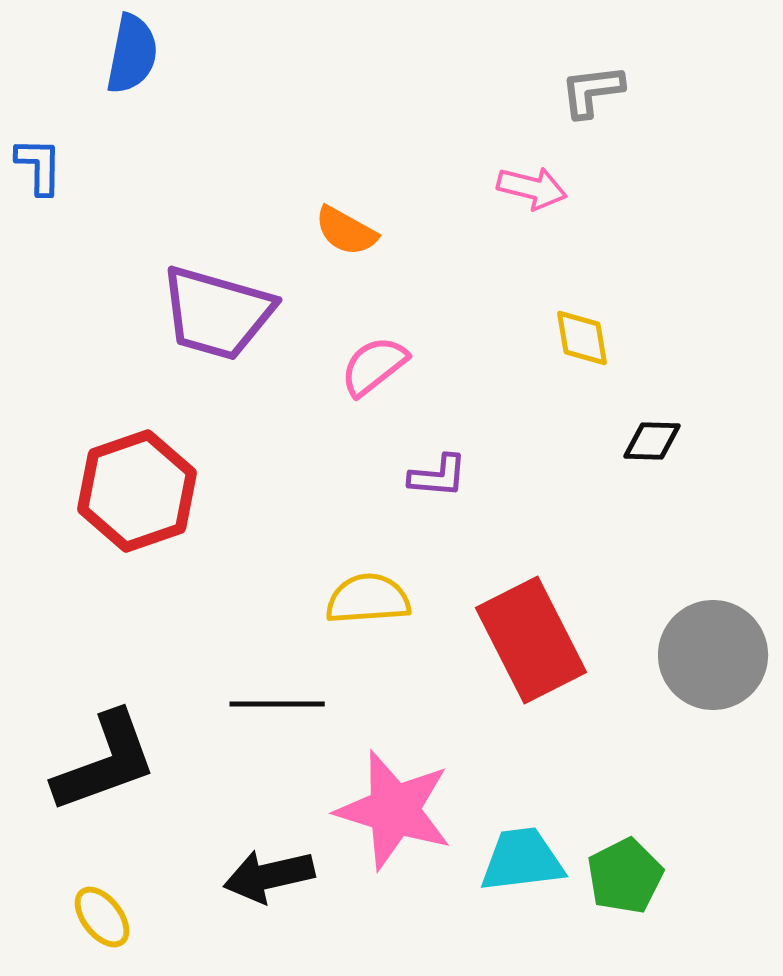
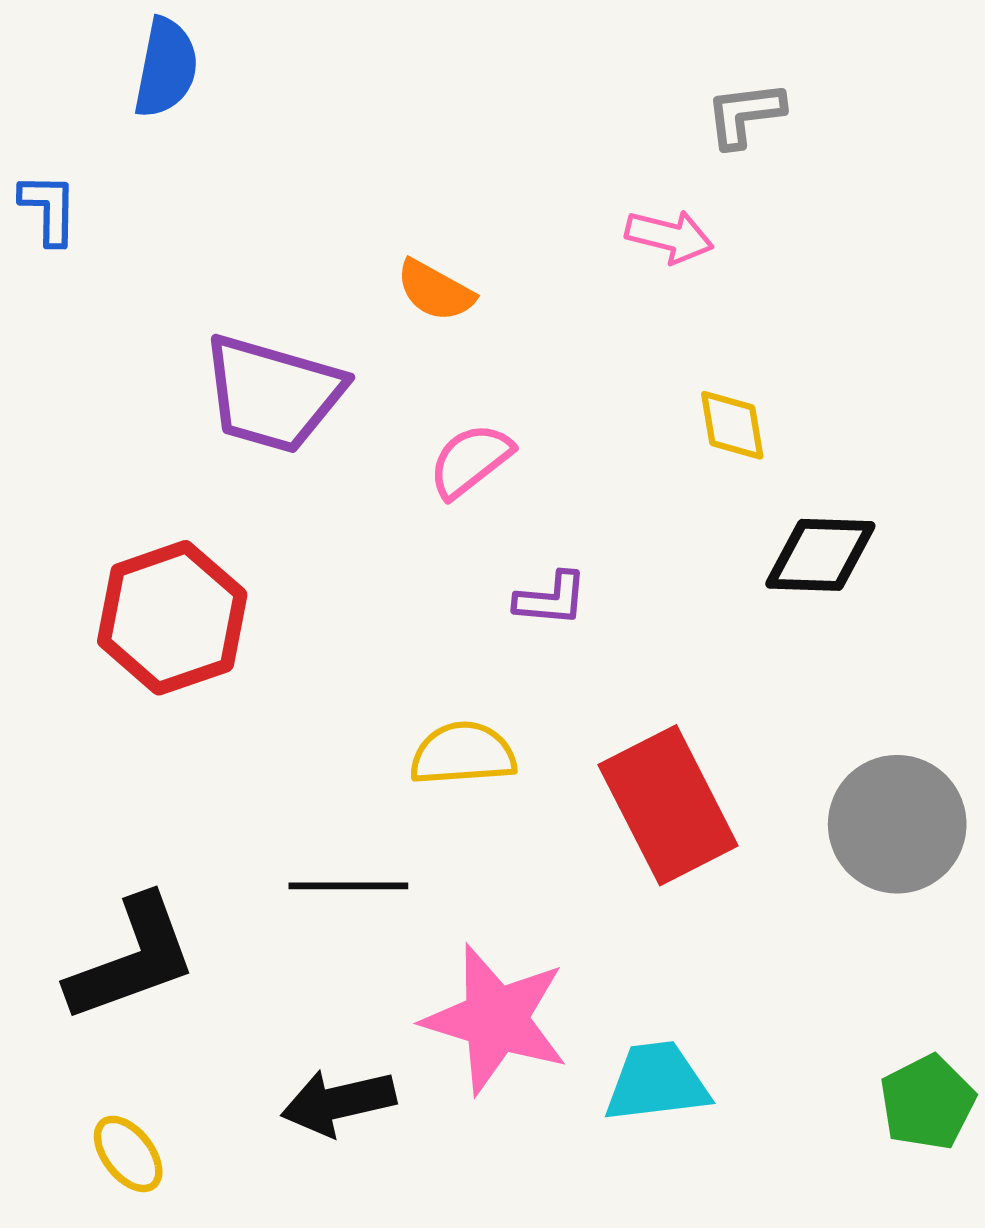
black diamond: (652, 441) -> (820, 555), size x1.5
green pentagon: (625, 876) -> (927, 1102), moved

